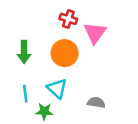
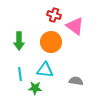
pink triangle: (95, 33) -> (75, 26), turned -30
cyan triangle: (57, 89) -> (45, 70), turned -36

